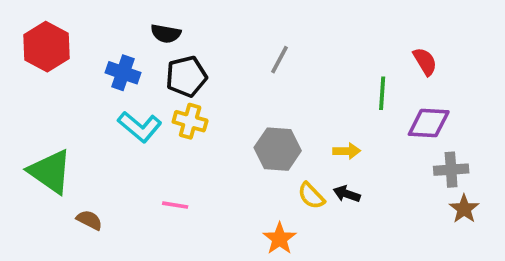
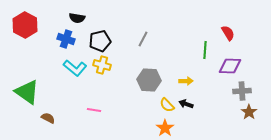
black semicircle: (166, 34) -> (77, 18), moved
gray line: (280, 60) -> (143, 39), moved
orange star: (280, 239) -> (165, 128), moved

